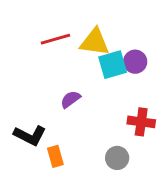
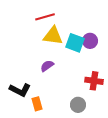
red line: (55, 39) -> (45, 17), moved
yellow triangle: (95, 42) -> (53, 36), moved
cyan square: (113, 65) -> (75, 43), turned 36

